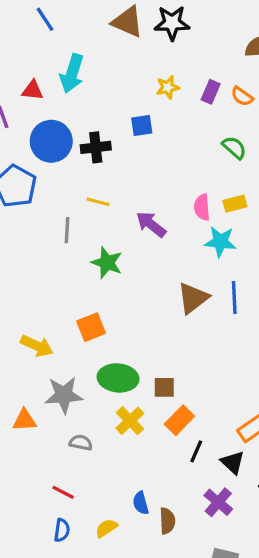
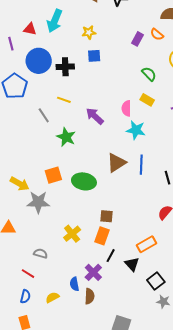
yellow star: (168, 87) -> (89, 32), moved
orange semicircle: (242, 96) -> (157, 34), moved
yellow rectangle: (235, 204) -> (147, 100), moved, turned 40
gray line: (67, 230) -> (44, 115), turned -42
green ellipse: (118, 378) -> (84, 181), moved
brown square: (164, 387) -> (106, 216), moved
gray star: (64, 395) -> (38, 202), moved
orange rectangle: (179, 420) -> (102, 236), turned -30
gray semicircle: (81, 443) -> (41, 253), moved
purple cross: (218, 502) -> (93, 272), moved

